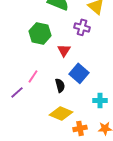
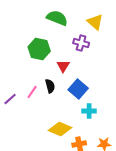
black semicircle: (60, 85) -> (50, 86), moved
purple line: (17, 92) -> (10, 99), moved
cyan cross: (100, 100) -> (89, 111), moved

